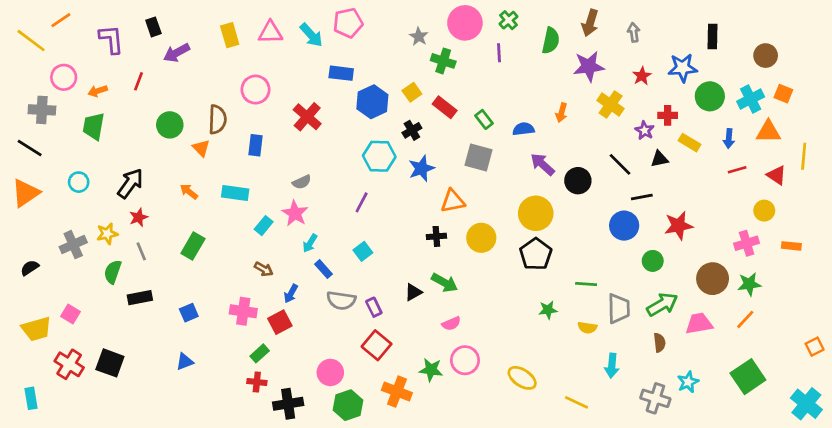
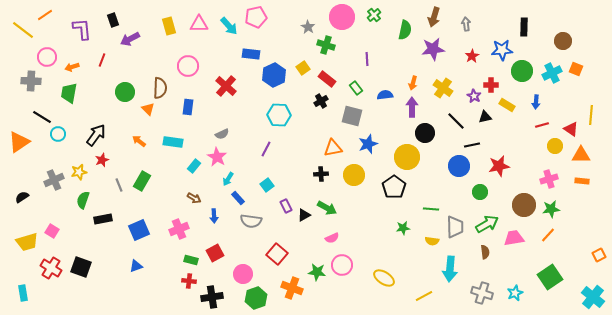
purple line: (499, 53) -> (367, 59), moved
yellow cross: (611, 104) -> (443, 88), moved
black cross: (412, 130) -> (321, 101), moved
orange triangle: (768, 132) -> (581, 155), moved
black line: (30, 148) -> (42, 117), moved
purple arrow: (543, 164) -> (412, 107), moved, turned 48
blue star: (421, 168) -> (368, 144), moved
yellow circle: (764, 211) -> (555, 146), moved
yellow circle: (536, 213) -> (407, 157), moved
gray line: (141, 251) -> (119, 185), moved
blue arrow: (291, 294) -> (214, 216), turned -32
purple rectangle: (374, 307) -> (286, 206), moved
pink cross: (243, 311) -> (179, 229), turned -30
blue square: (189, 313) -> (139, 230), size x1.5
red square: (280, 322) -> (215, 253), moved
green rectangle: (260, 353) -> (191, 260), turned 56
cyan arrow: (612, 366) -> (450, 269), size x1.4
cyan star: (688, 382) -> (515, 293), moved
yellow line: (577, 402) -> (424, 296), turned -54

